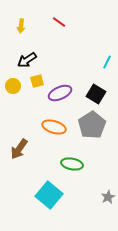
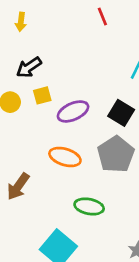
red line: (59, 22) -> (102, 16), moved, turned 32

